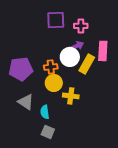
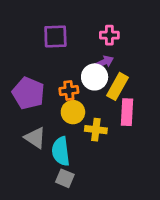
purple square: (56, 20) -> (55, 36), moved
pink rectangle: (103, 51) -> (127, 112), moved
purple pentagon: (21, 69) -> (28, 93), turned 30
cyan semicircle: (45, 112) -> (61, 151), size x1.5

